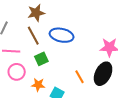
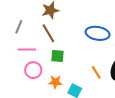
blue ellipse: (62, 35) -> (98, 33), moved
green square: (41, 59) -> (58, 56), turned 32

